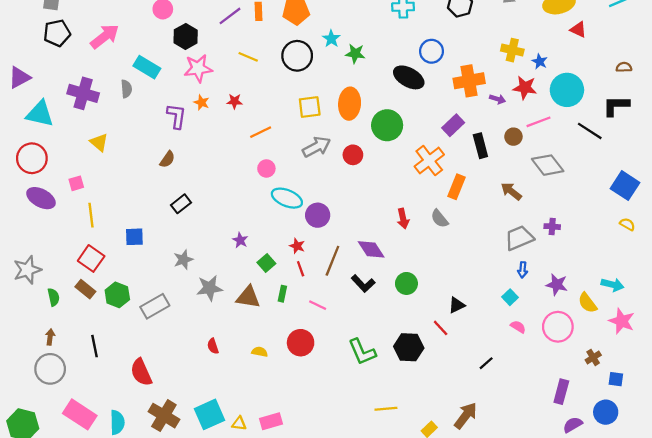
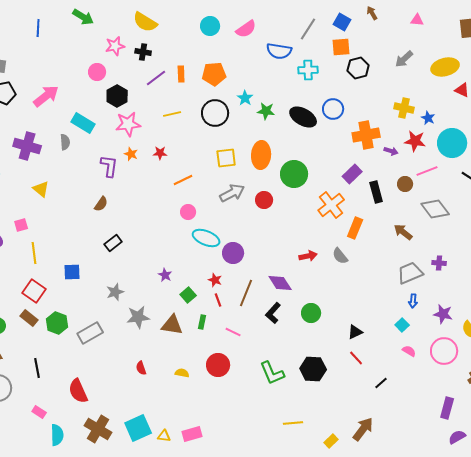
yellow line: (248, 57) -> (172, 114), turned -36
black ellipse: (409, 77) -> (303, 117), moved
red arrow: (403, 219) -> (308, 256), turned -90
black L-shape: (363, 283) -> (273, 313), turned 85
red line: (441, 328) -> (356, 358), moved
pink rectangle: (80, 414) -> (39, 412), moved, size x0.5

